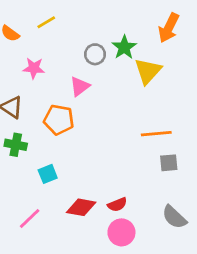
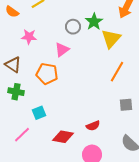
orange line: (156, 134) -> (117, 72), moved, turned -55
red semicircle: (117, 205) -> (93, 126), moved
pink line: (30, 218) -> (22, 135), moved

